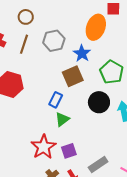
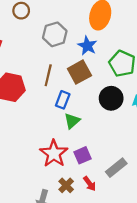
brown line: (24, 44) -> (48, 75), moved

